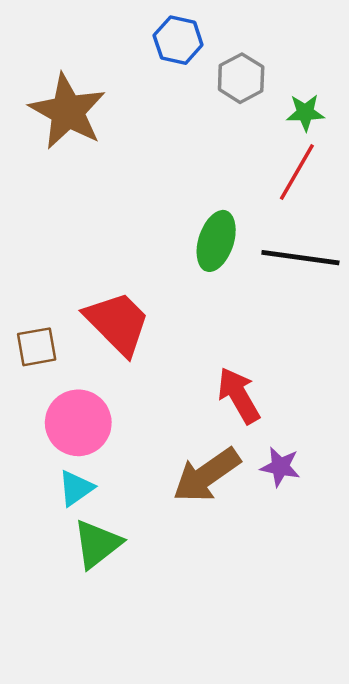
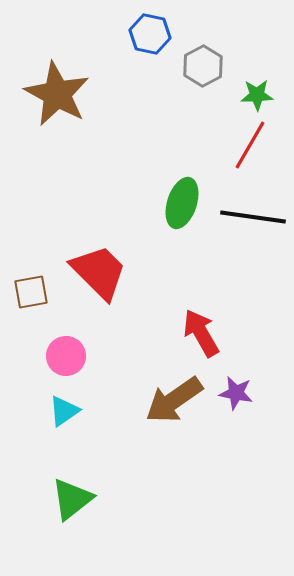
pink circle: (78, 423) -> (66, 356), size x0.7
green triangle: (97, 544) -> (72, 499), moved

